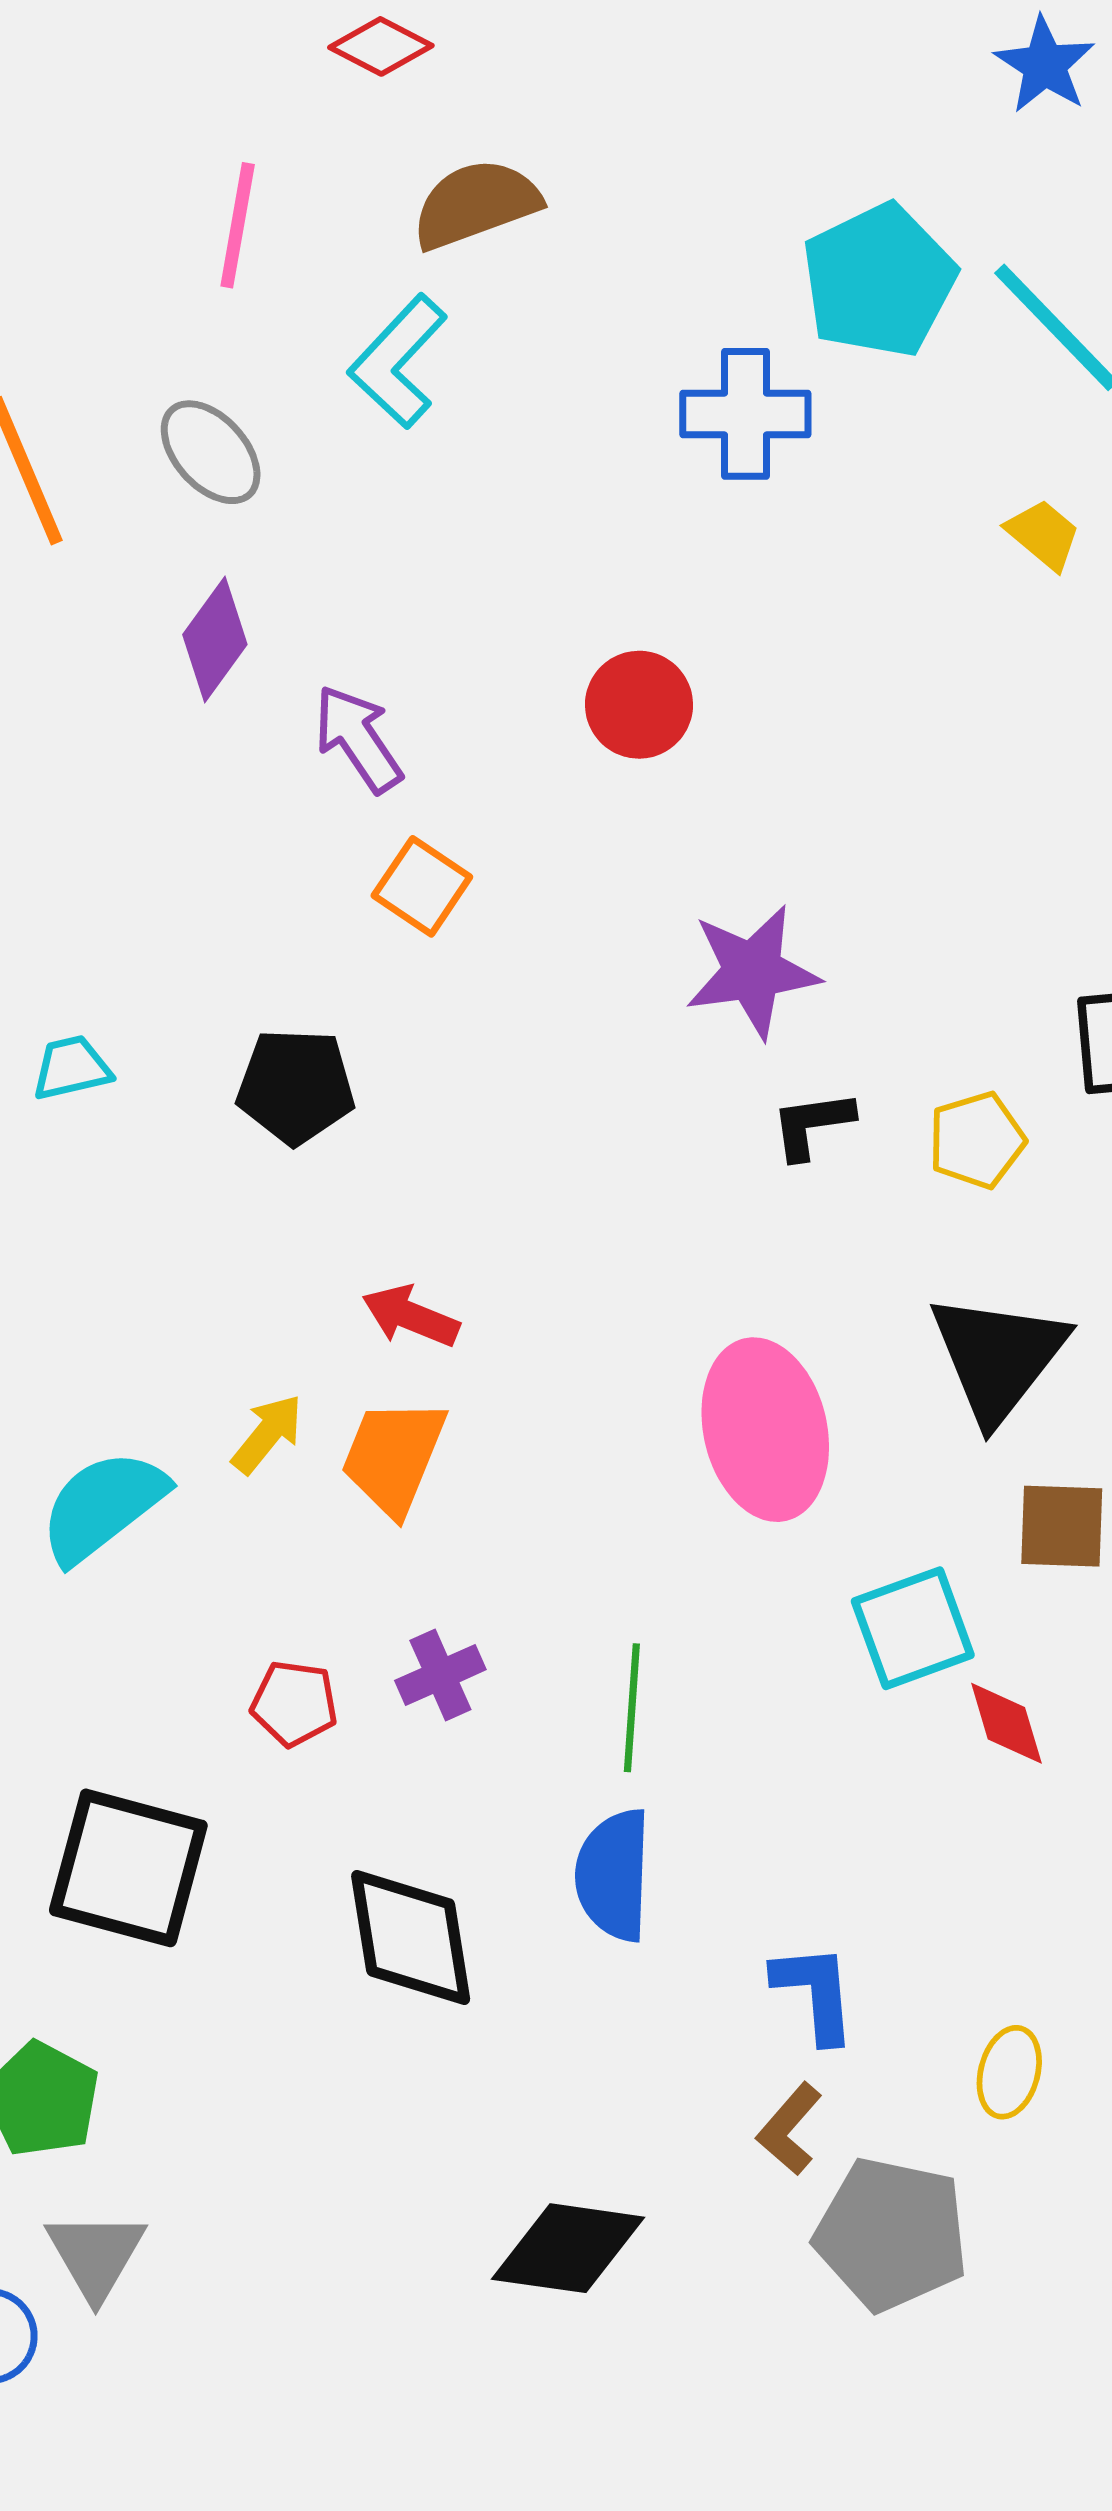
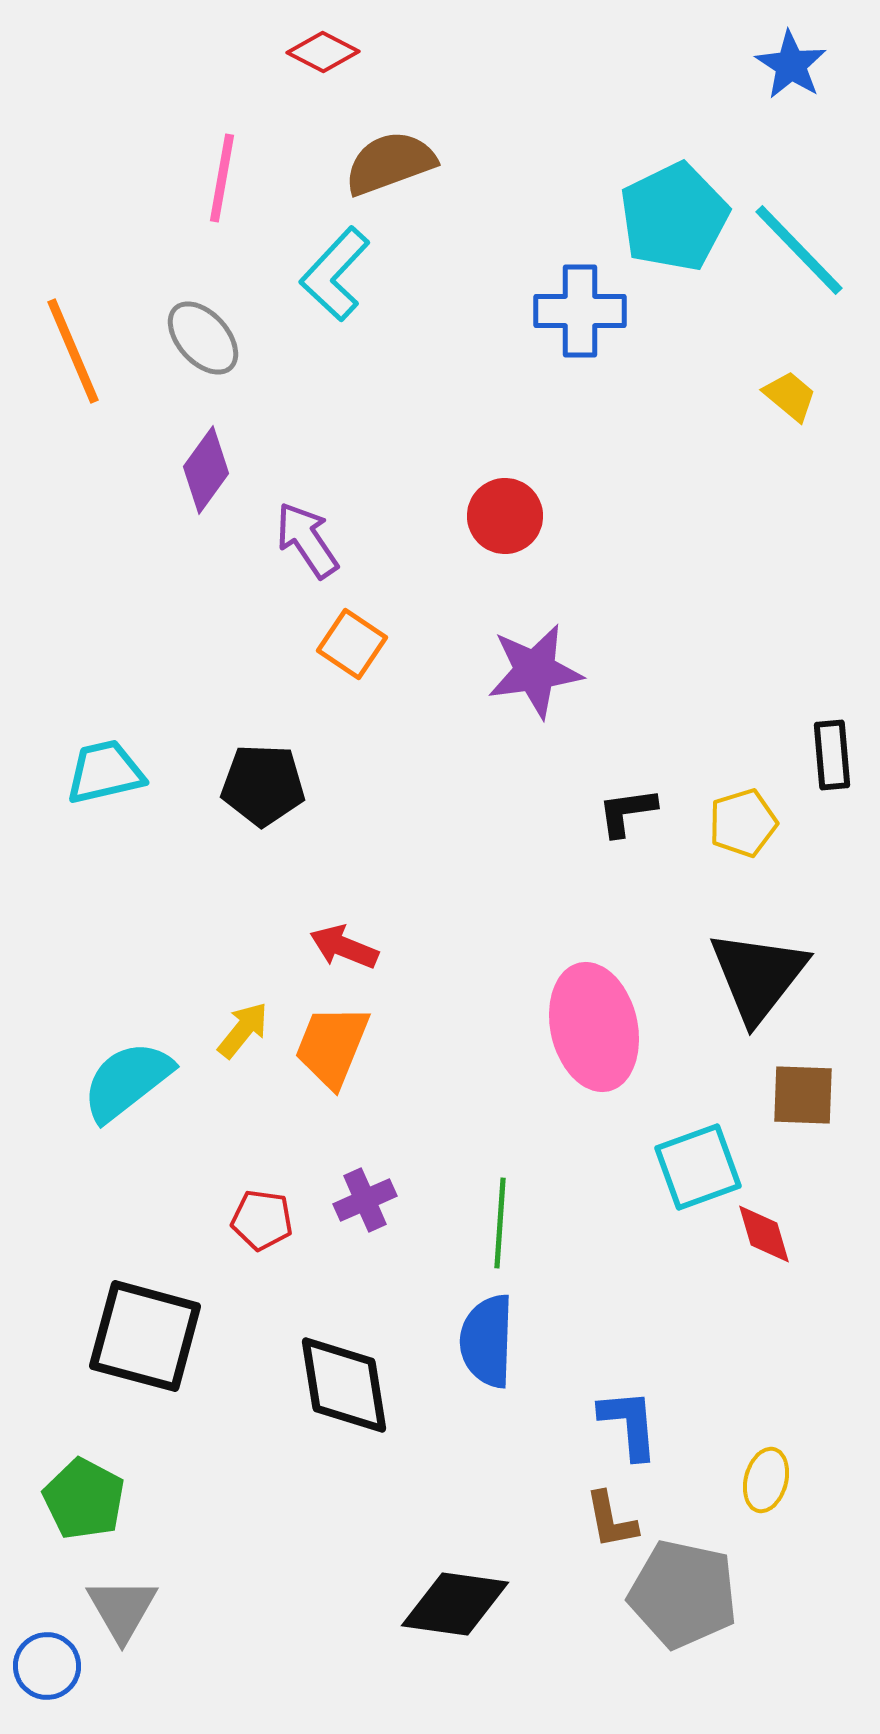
purple star: (752, 971) -> (535, 671), moved
cyan trapezoid: (72, 1068) -> (105, 772), size x1.4
brown L-shape: (789, 2129) -> (611, 1520), turned -52

